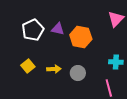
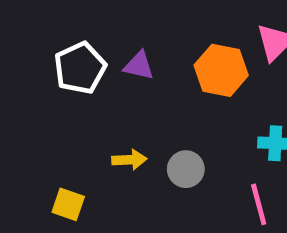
orange hexagon: (81, 37) -> (221, 70), moved
yellow square: (28, 66) -> (68, 204), moved, turned -32

